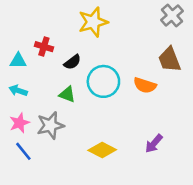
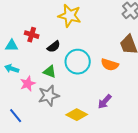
yellow star: (93, 22) -> (70, 16), turned 30
pink star: (19, 123) -> (28, 84), moved
gray star: (50, 125) -> (49, 96), moved
purple arrow: (154, 144) -> (105, 102), moved

